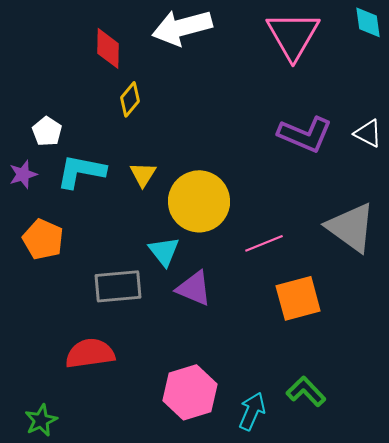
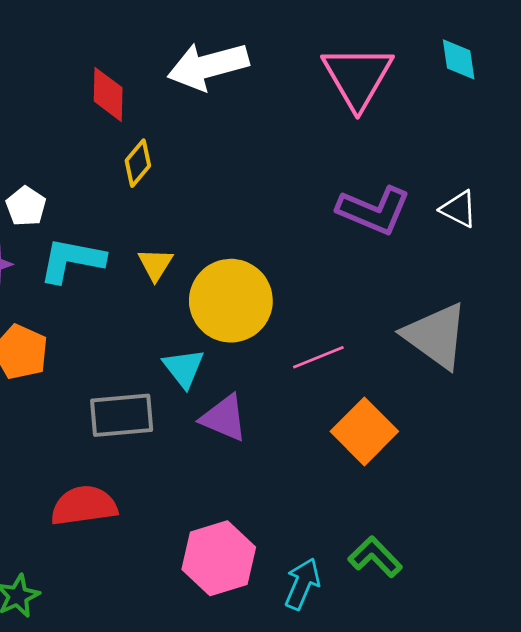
orange square: (298, 298) -> (364, 431), turned -30

